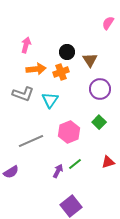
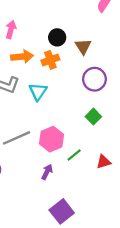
pink hexagon: (69, 132) -> (52, 139), moved
green line: (75, 164) -> (74, 155), moved

